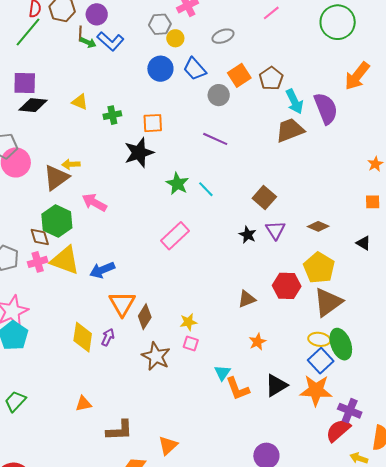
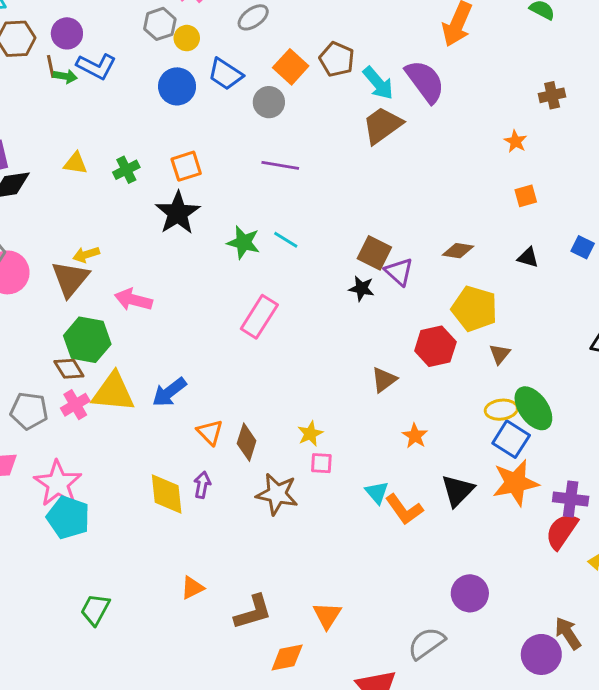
brown square: (264, 197) -> (374, 253), moved
brown triangle: (328, 302) -> (500, 354), size x0.5
orange triangle: (122, 304) -> (210, 432), size x0.7

